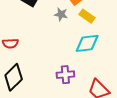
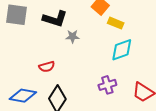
gray star: (61, 14) -> (72, 36), moved

